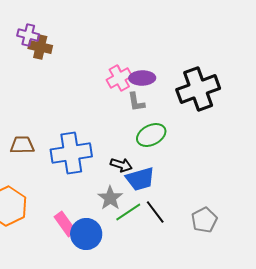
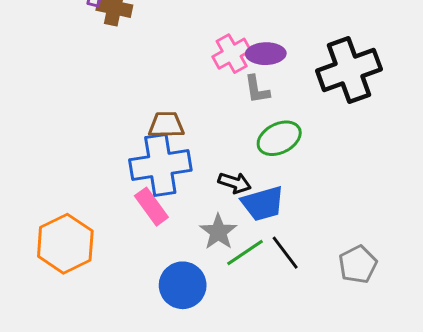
brown trapezoid: (22, 145) -> (166, 125), moved
pink rectangle: (65, 224) -> (151, 207), moved

